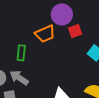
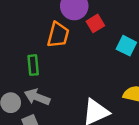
orange trapezoid: (45, 34) -> (58, 35), turned -40

